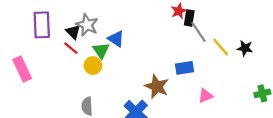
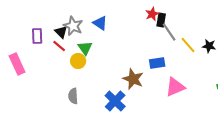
purple rectangle: (42, 25) -> (37, 36), moved, size x0.7
blue triangle: (116, 39) -> (100, 23), moved
pink triangle: (205, 96) -> (175, 87), size x1.5

